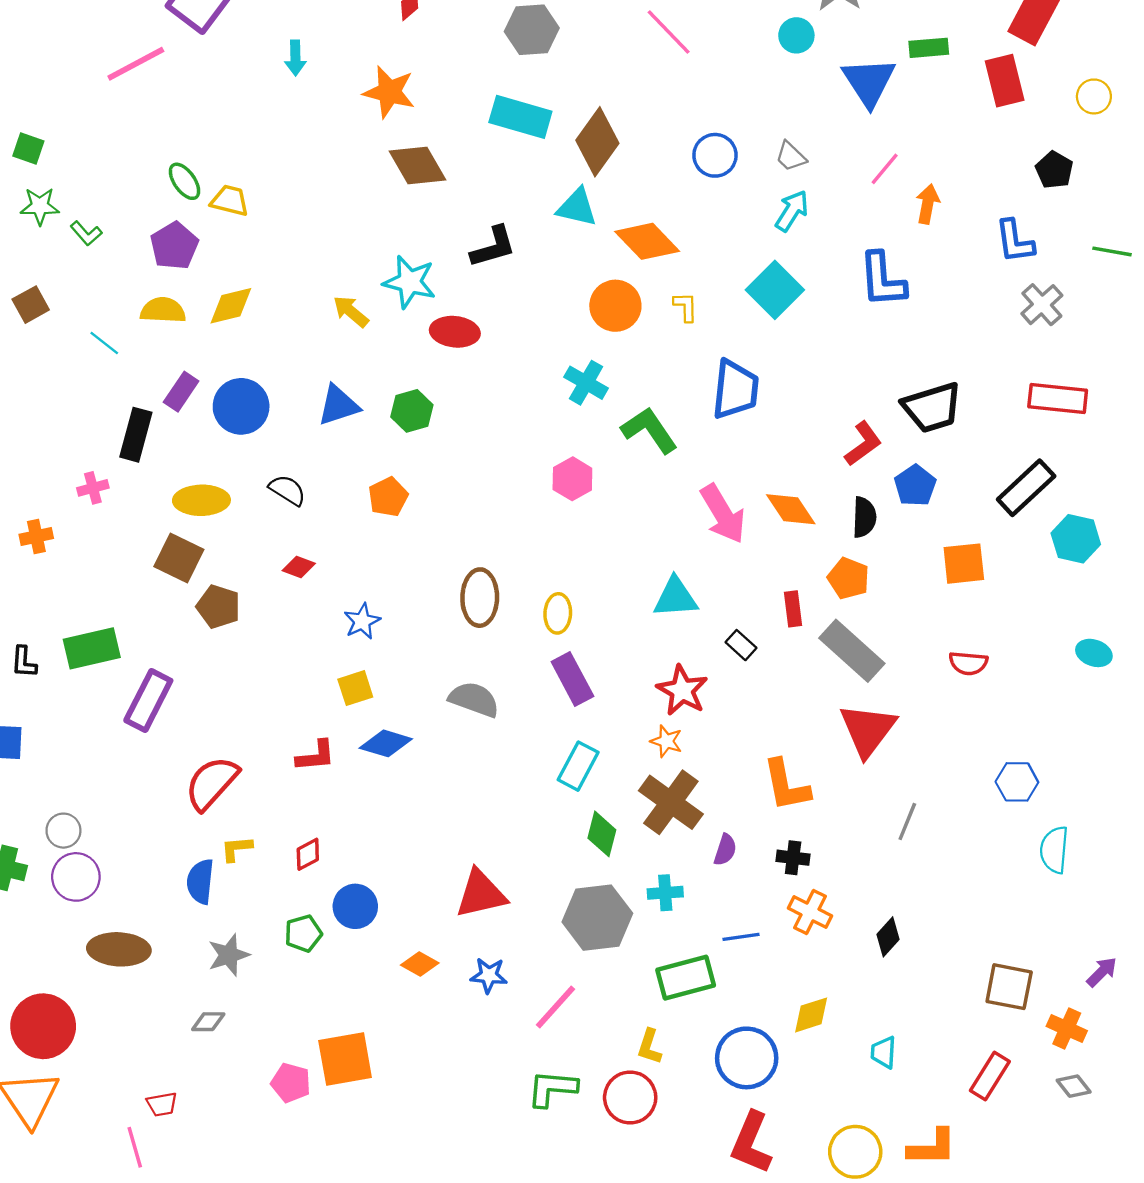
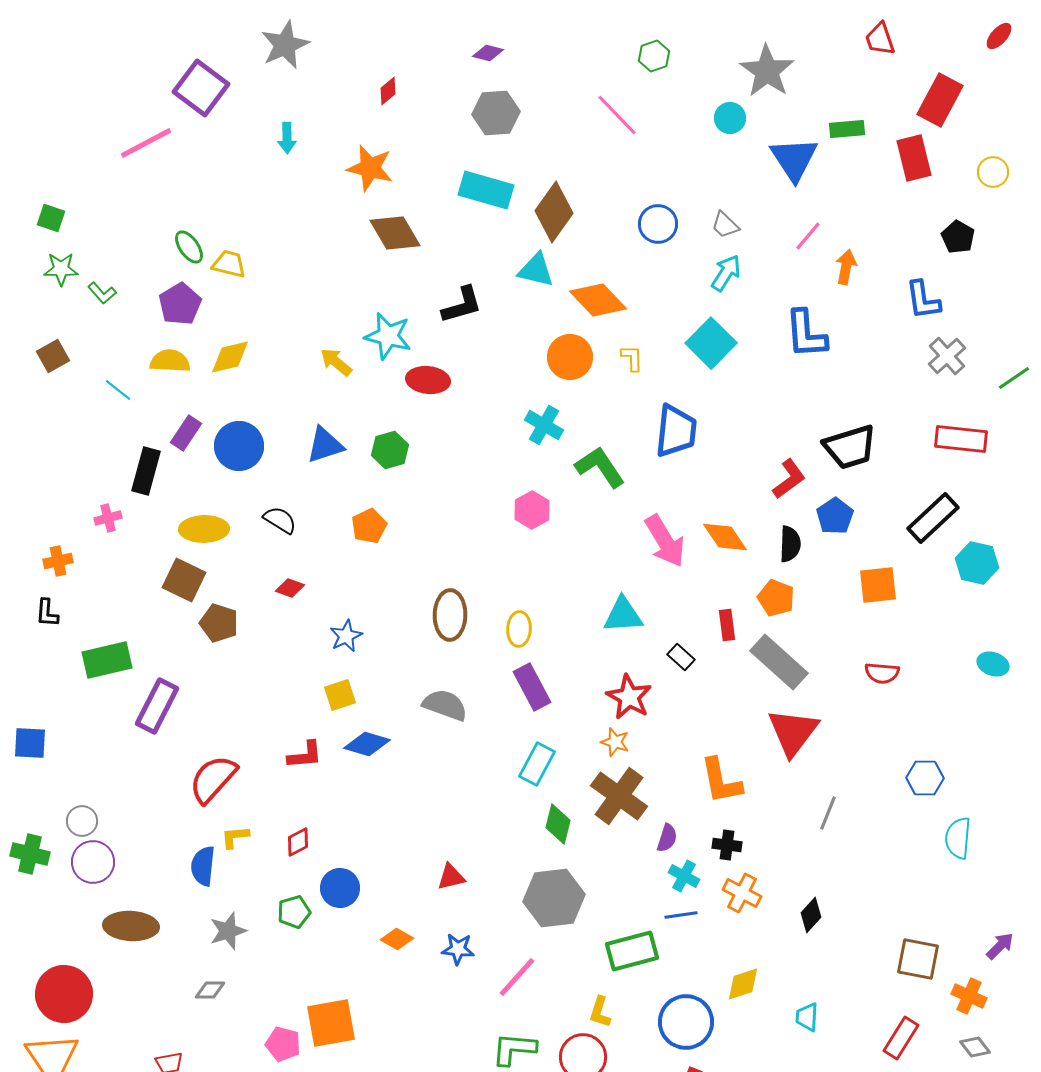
green line: (1112, 251) -> (1014, 378), moved, turned -44
black L-shape: (24, 662) -> (47, 613), moved
cyan cross: (665, 893) -> (684, 876), moved, turned 32
red triangle: (481, 894) -> (451, 877), size x0.6

